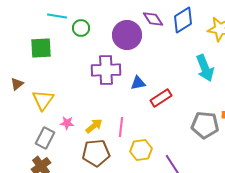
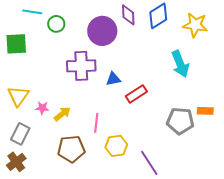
purple diamond: (153, 19) -> (128, 15), turned 30
pink star: (67, 123) -> (42, 108), moved
yellow arrow: (94, 126) -> (62, 114), moved

